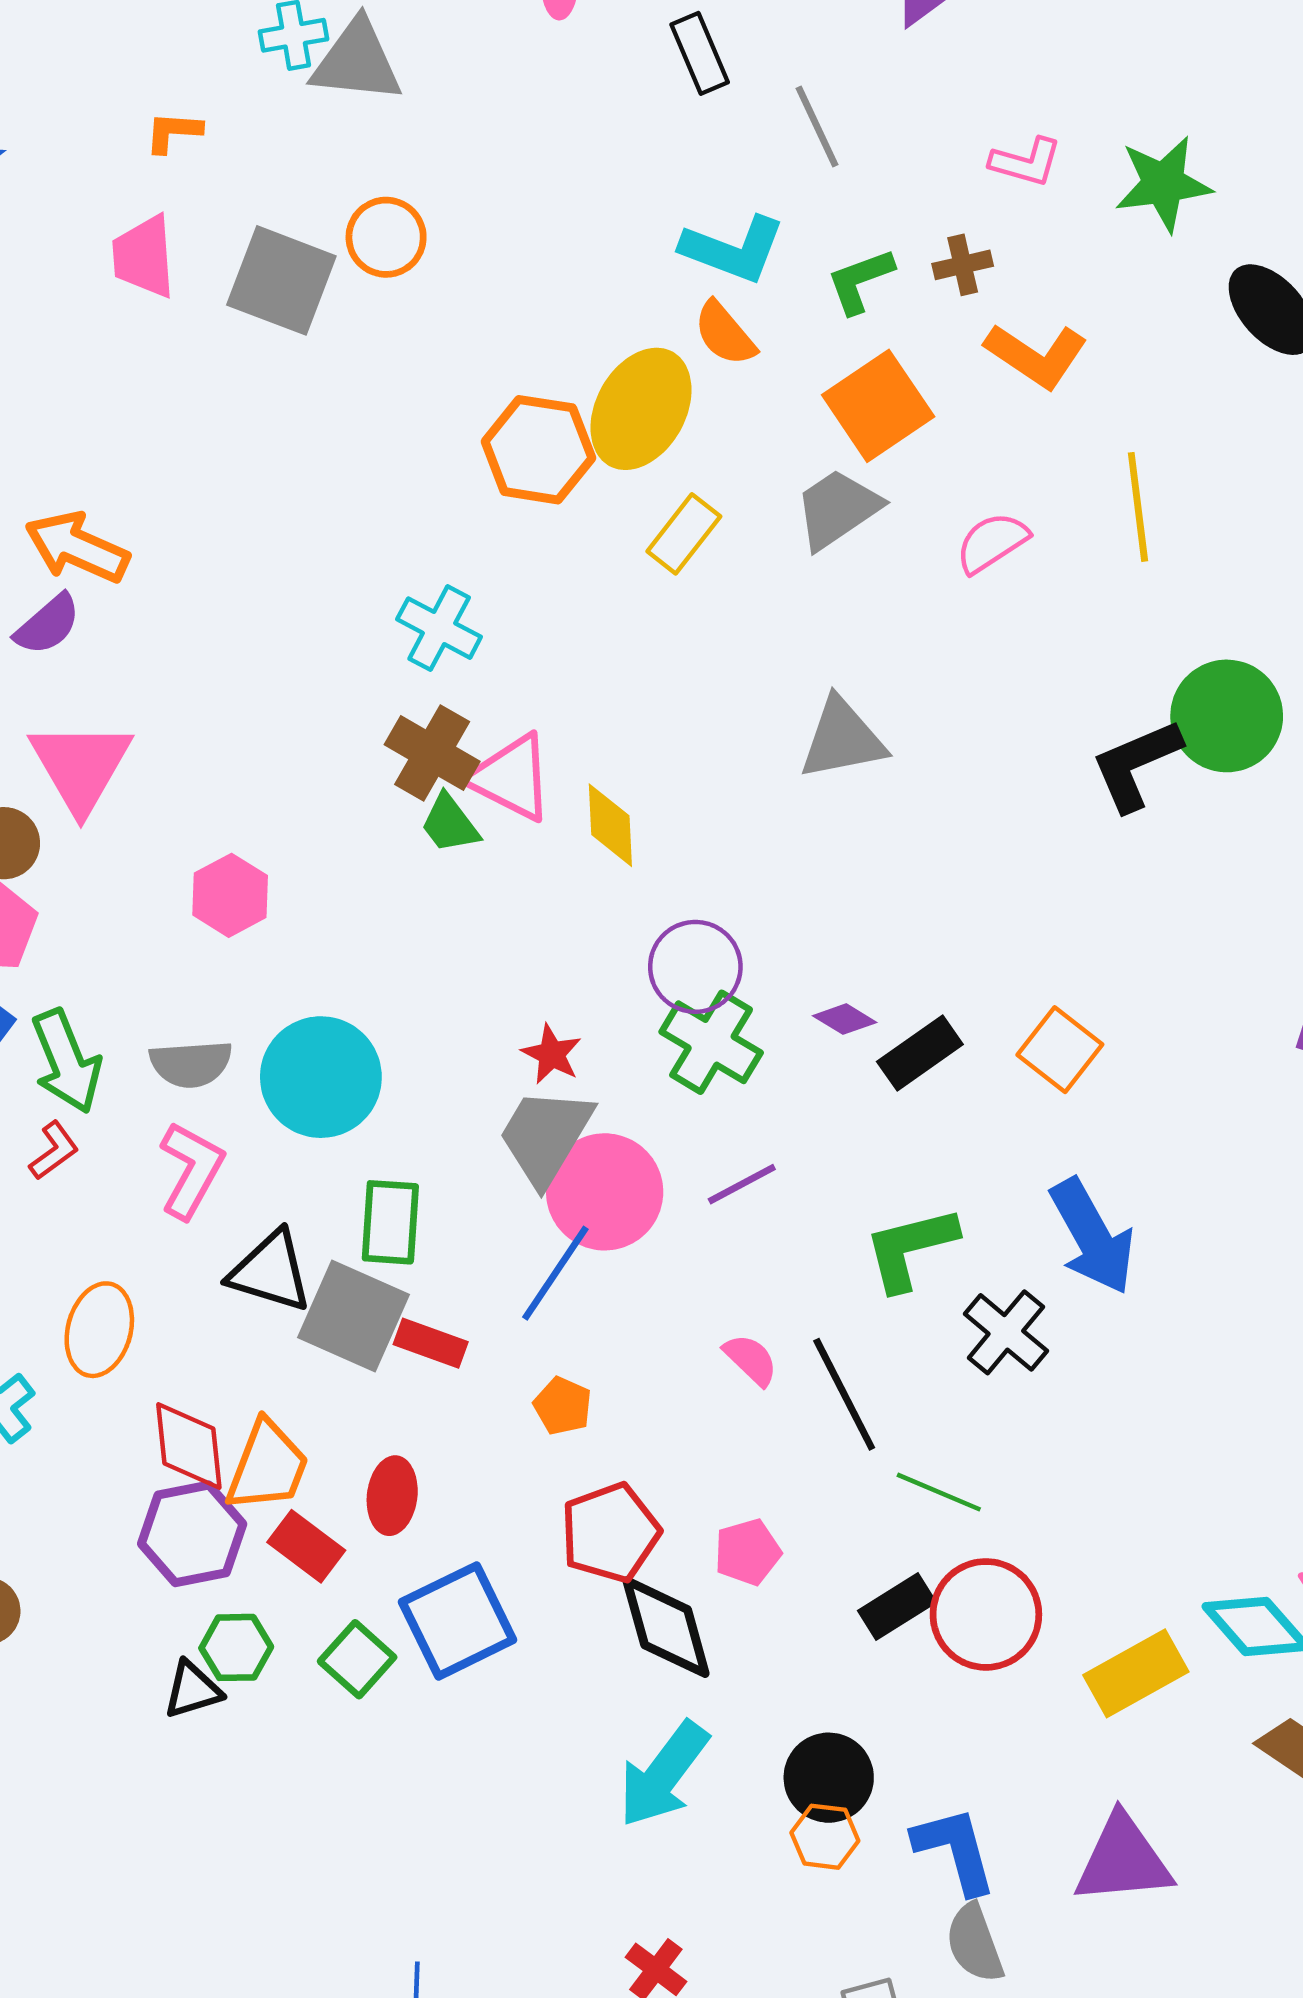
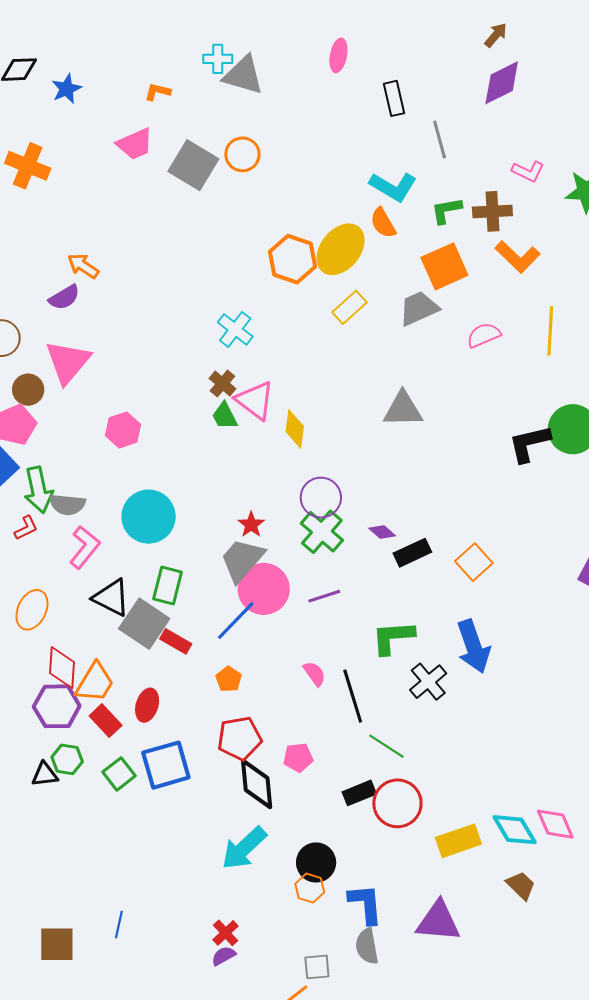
pink trapezoid: (144, 257) -> (135, 144), turned -120
brown cross: (963, 265) -> (492, 211), size x1.5
orange arrow: (77, 547) -> (83, 266), size x0.7
brown cross: (432, 753) -> (222, 384), size x0.7
gray semicircle: (191, 1064) -> (67, 504), moved

